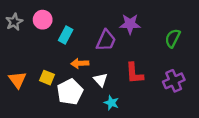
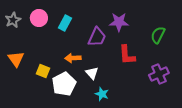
cyan rectangle: (66, 35) -> (65, 23), moved
red L-shape: (134, 73) -> (127, 55), moved
orange triangle: (17, 80) -> (16, 59), moved

